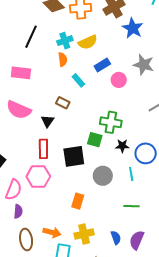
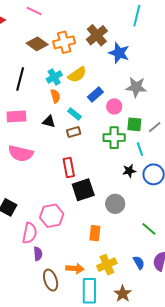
brown rectangle: (63, 103) -> (74, 132), moved, turned -32
black triangle: (48, 121) -> (49, 122), moved, turned -40
green cross: (111, 122) -> (114, 138), moved
green square: (95, 140) -> (134, 124), moved
red rectangle: (43, 149) -> (69, 167), moved
cyan line: (131, 174) -> (140, 149), moved
green line: (131, 206) -> (149, 229), turned 49

